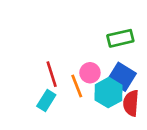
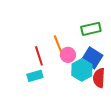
orange line: (77, 86) -> (58, 44), moved
cyan rectangle: (46, 101) -> (35, 76), turned 42

